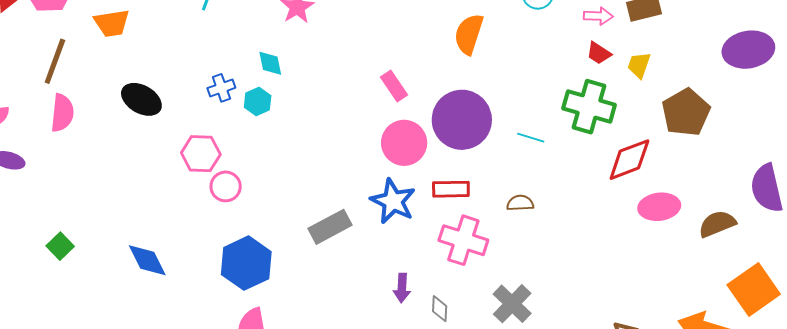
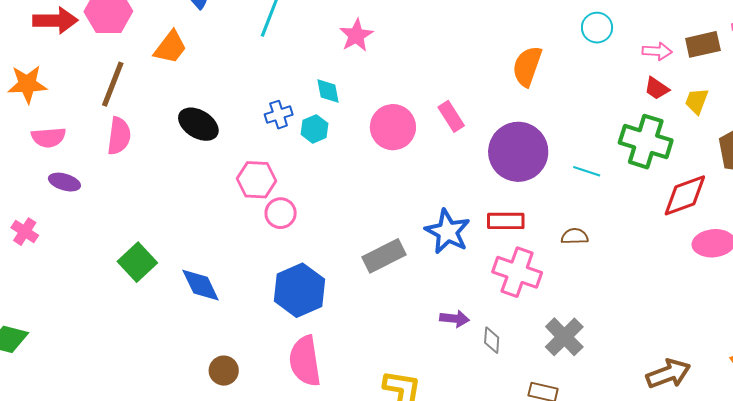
orange trapezoid: (112, 23) -> (170, 47), turned -45
pink circle: (404, 143) -> (393, 127), moved
green square: (60, 246) -> (137, 262), moved, size x1.4
purple arrow: (402, 288) -> (455, 319), turned -88

